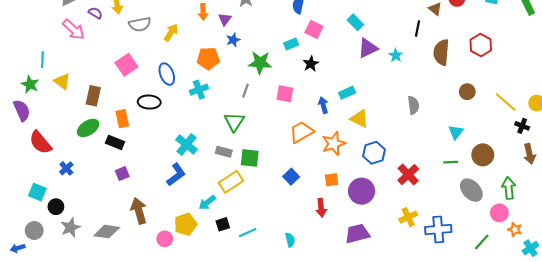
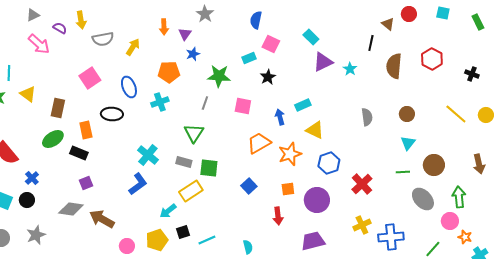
brown circle: (467, 92) -> (407, 114), moved
black cross: (522, 126) -> (472, 74), moved
black circle: (56, 207) -> (27, 200), moved
brown arrow: (139, 211) -> (102, 219), turned -45
yellow pentagon: (185, 224) -> (157, 240), moved
gray diamond: (107, 232) -> (71, 209), moved

